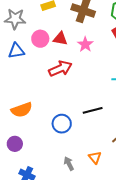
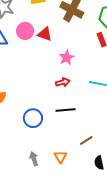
pink star: (85, 44) -> (67, 58), moved
red arrow: (60, 69) -> (63, 82), moved, size x0.6

